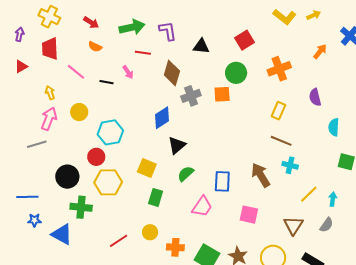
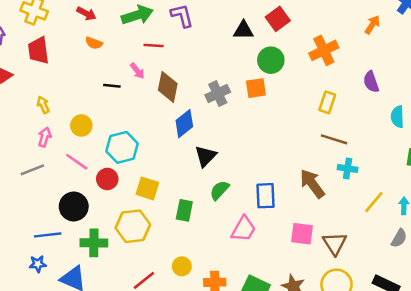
black triangle: (201, 46) -> (243, 30), moved
pink line: (76, 72) -> (77, 162), moved
brown diamond: (172, 73) -> (168, 87), moved
pink arrow: (49, 119) -> (45, 137), size x0.7
yellow square: (147, 168) -> (147, 188), moved
yellow hexagon: (108, 182) -> (133, 226), moved
blue line: (27, 197) -> (48, 235), moved
green rectangle: (156, 197) -> (184, 210), moved
brown triangle: (293, 225) -> (335, 244), moved

